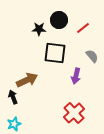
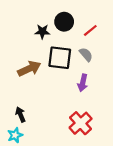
gray semicircle: (92, 56) -> (86, 54), moved
brown arrow: (27, 80) -> (29, 69), moved
black arrow: (13, 97) -> (20, 114), moved

